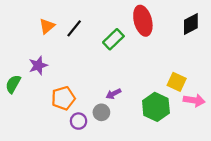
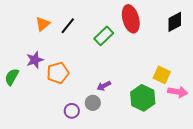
orange pentagon: (63, 98) -> (58, 73), moved

